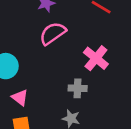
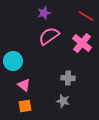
pink cross: (96, 58) -> (82, 43), moved

